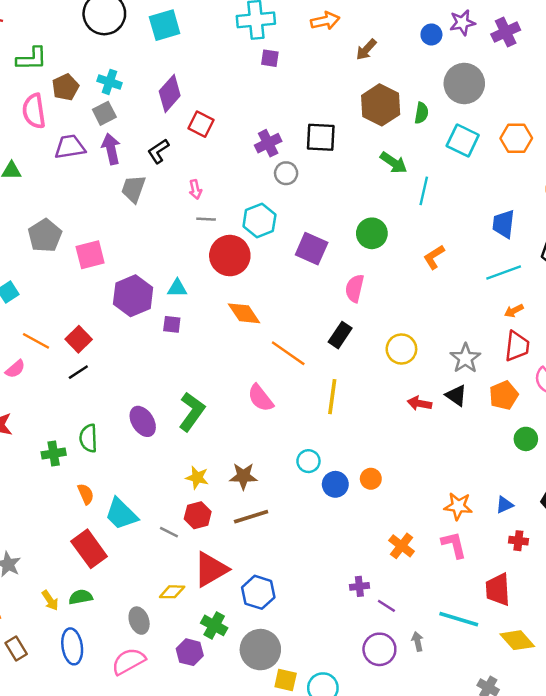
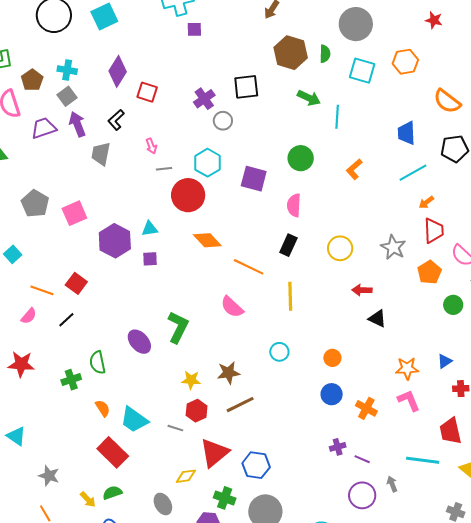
black line: (78, 372) -> (66, 320), moved
black triangle: (456, 395) -> (377, 319), moved
blue circle: (335, 484) -> (332, 394), moved

